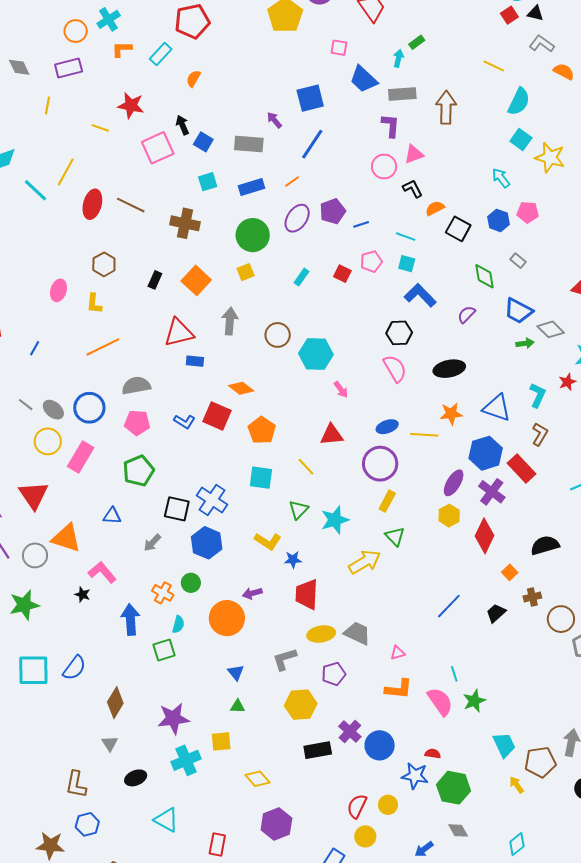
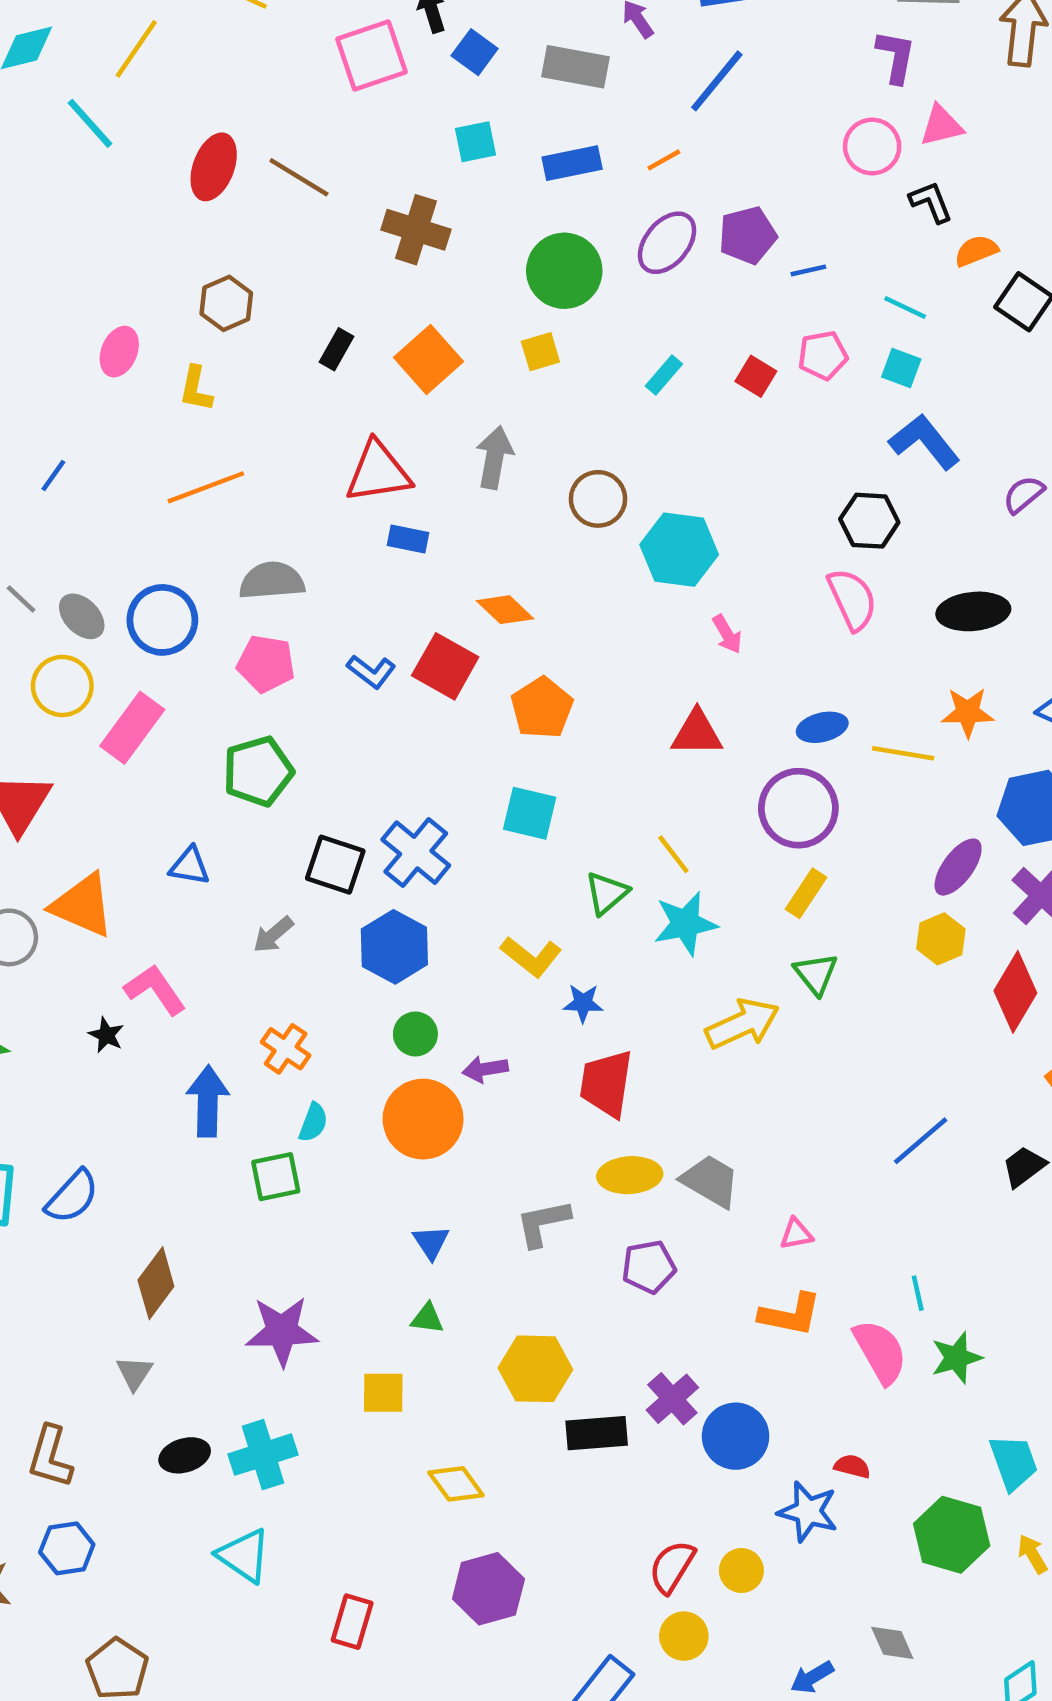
yellow line: (66, 172) -> (136, 49), moved
yellow line: (306, 467) -> (673, 854), moved
green circle: (191, 583) -> (415, 1034), moved
yellow hexagon: (301, 705) -> (535, 1369), moved
cyan cross: (186, 760) -> (263, 1455), moved
green hexagon: (454, 788) -> (952, 1535), moved

